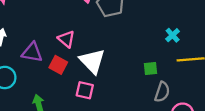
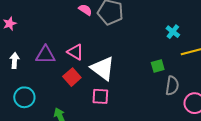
purple triangle: (32, 52) -> (45, 55), moved
red square: (58, 65) -> (72, 77), turned 30

